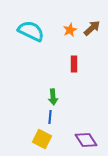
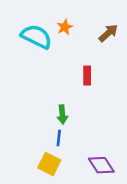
orange star: (70, 30) -> (65, 27), moved

